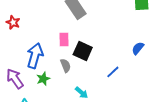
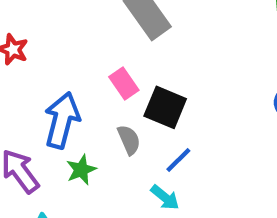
pink rectangle: (64, 39) -> (124, 84), turned -32
blue line: (113, 72) -> (178, 160), moved

